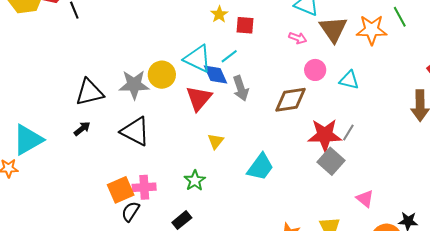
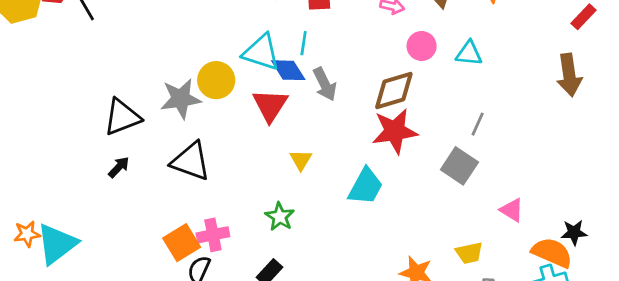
cyan line: (229, 56) -> (304, 43), turned -36
red star: (325, 135) -> (395, 131), moved
cyan triangle: (28, 140) -> (57, 244), moved

